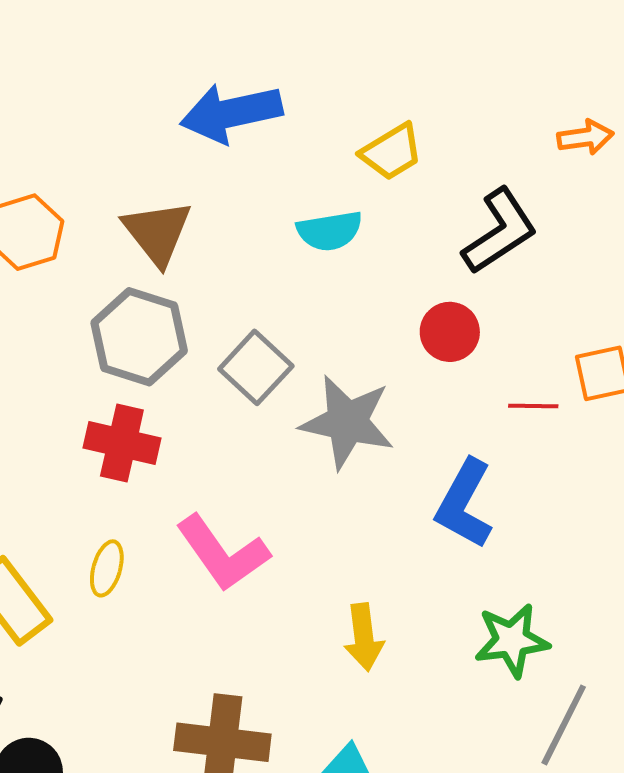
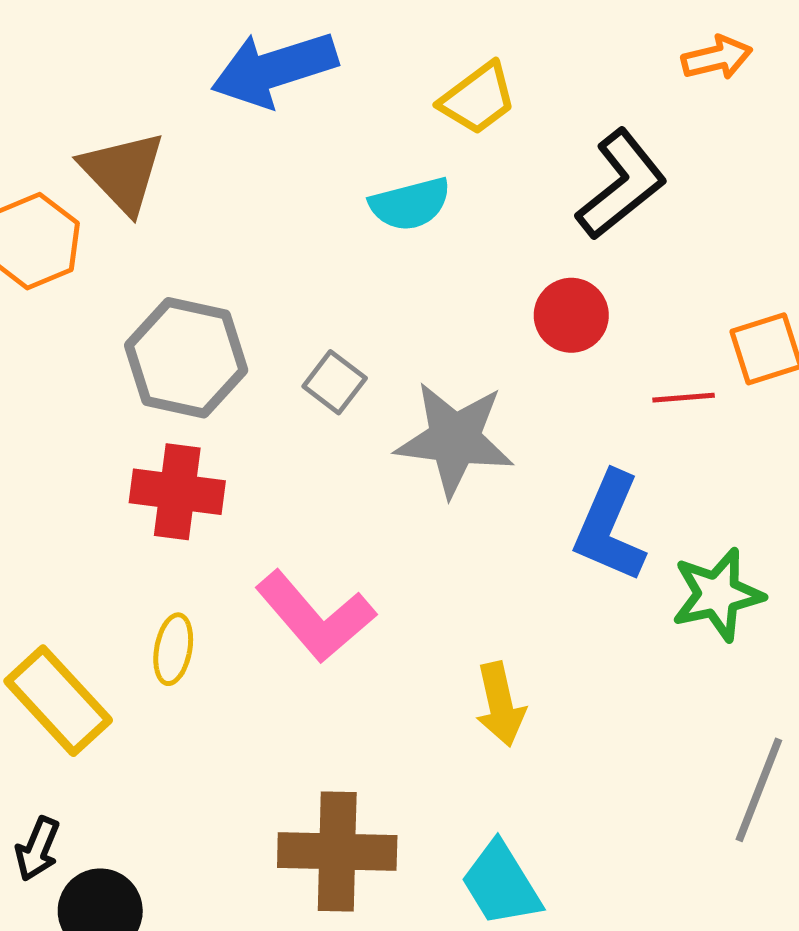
brown triangle: (157, 232) -> (123, 172), moved
gray square: (256, 367) -> (335, 382), size x0.7
green star: (512, 640) -> (718, 595), moved

